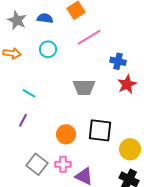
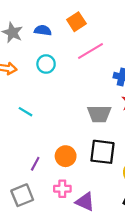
gray trapezoid: (84, 87) -> (99, 114), moved
purple line: (23, 120) -> (35, 164), moved
gray square: (37, 164) -> (22, 195), moved, turned 30

